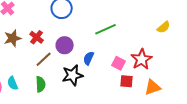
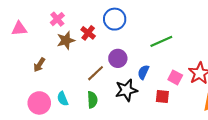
red cross: (37, 37) -> (88, 33), moved
brown star: (13, 38) -> (66, 40), moved
red square: (127, 81) -> (162, 97), moved

